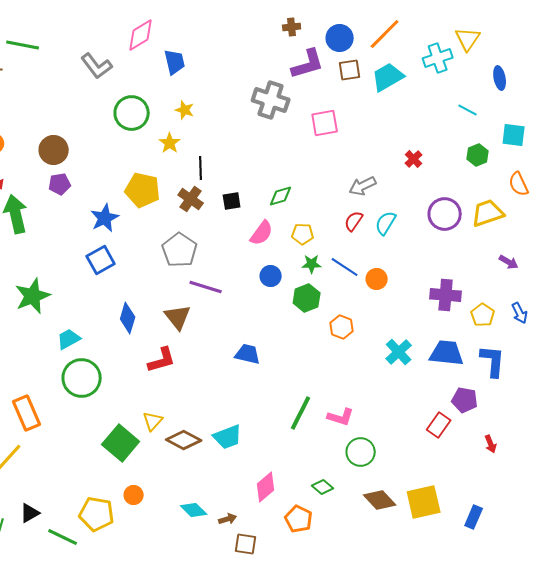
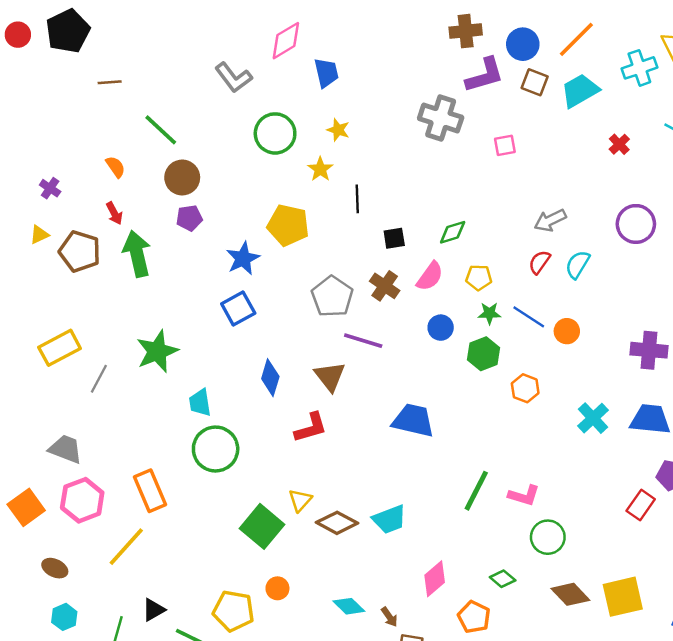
brown cross: (292, 27) -> (466, 31), size x1.5
green line: (23, 45) -> (161, 130), moved, turned 32
brown square: (350, 70) -> (535, 82), turned 30
pink square: (325, 123) -> (505, 145), size x0.7
red cross: (414, 159) -> (619, 144), moved
brown cross: (191, 199) -> (385, 286), moved
purple circle: (445, 214) -> (636, 224), moved
cyan trapezoid: (69, 339) -> (200, 403), turned -70
blue trapezoid: (248, 354) -> (413, 420), size x1.4
brown arrow: (228, 519) -> (389, 617), turned 72

